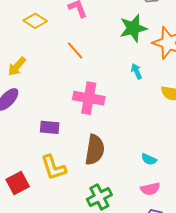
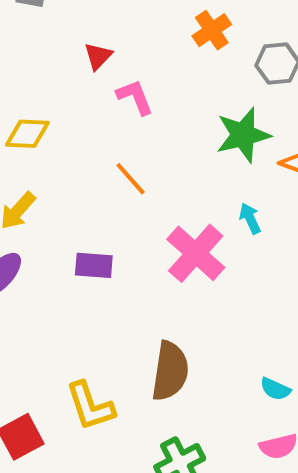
yellow diamond: (35, 21) -> (27, 134), moved, turned -30
pink cross: (89, 98) -> (196, 253), moved, turned 32
purple rectangle: (50, 127) -> (94, 265), moved

